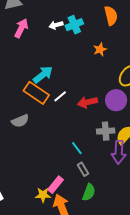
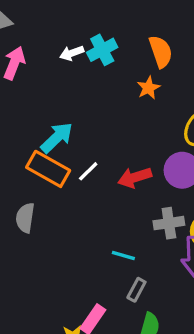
orange semicircle: (111, 16) -> (161, 52), moved
gray semicircle: (20, 121) -> (25, 218), turned 126
cyan line: (77, 148) -> (123, 256), turned -32
gray rectangle: (83, 169) -> (136, 290), turned 64

